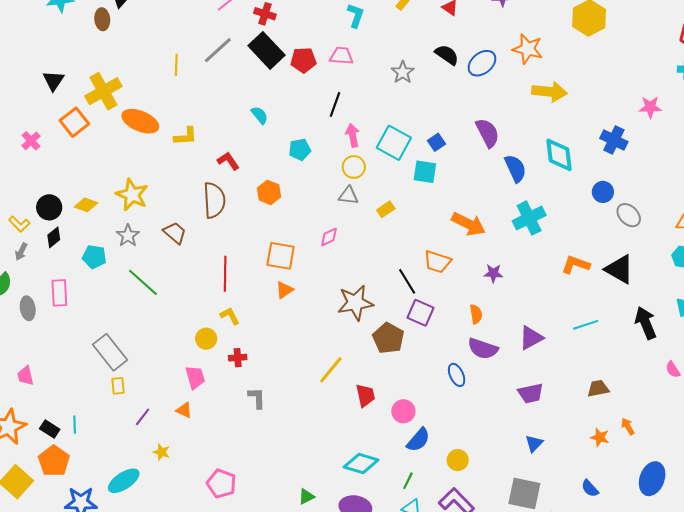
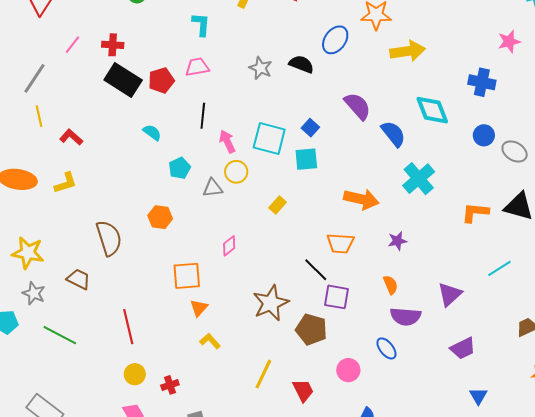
gray line: (218, 50) -> (35, 78), moved
black semicircle: (447, 55) -> (301, 64), moved
cyan semicircle: (260, 115) -> (152, 133), moved
red L-shape: (228, 161) -> (71, 137), moved
gray triangle: (348, 195) -> (213, 188), moved
red line: (225, 274) -> (128, 327), moved
yellow L-shape: (230, 316) -> (210, 341), moved
pink circle: (403, 411) -> (348, 370), moved

